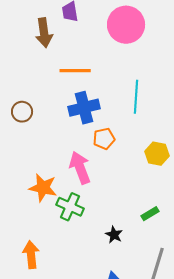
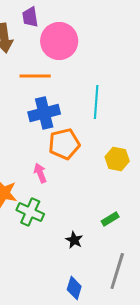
pink circle: (126, 25) -> (59, 41), moved
orange pentagon: (104, 139) -> (64, 144), size x1.4
pink arrow: (80, 168) -> (40, 173), size x0.6

